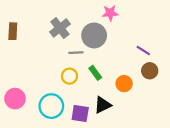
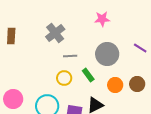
gray circle: (94, 35) -> (107, 54), moved
purple line: (143, 50) -> (140, 48), moved
brown circle: (150, 71) -> (137, 84), moved

